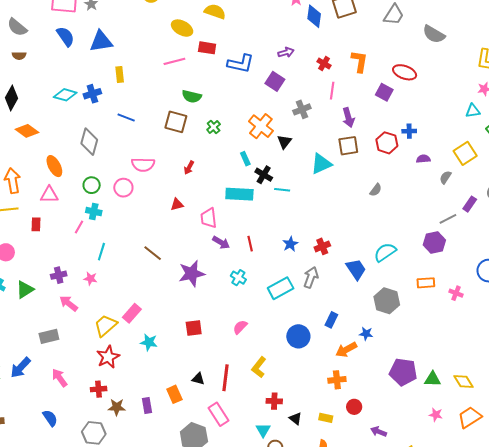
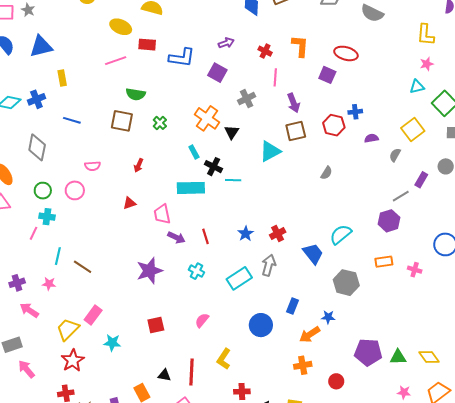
pink semicircle: (143, 165) -> (93, 166), size x0.7
brown line: (153, 253) -> (83, 267), moved
pink arrow: (60, 378) -> (26, 369), moved
red circle: (354, 407) -> (336, 381), moved

